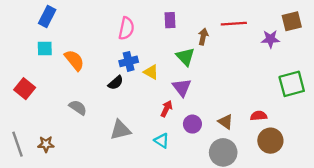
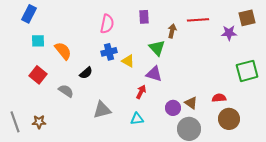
blue rectangle: (47, 17) -> (29, 14), moved
black semicircle: (116, 83) -> (86, 73), moved
purple triangle: (182, 87) -> (154, 74), turned -36
red square: (25, 89) -> (38, 75), moved
purple circle: (192, 124) -> (173, 108), moved
cyan triangle: (162, 141) -> (137, 119), turned -40

